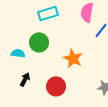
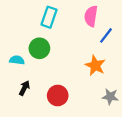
cyan rectangle: (48, 13) -> (49, 17), turned -54
orange star: (73, 58) -> (95, 65), moved

